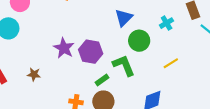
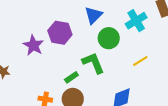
cyan cross: (167, 23) -> (136, 21), size x1.5
purple hexagon: (91, 52) -> (60, 33), moved

